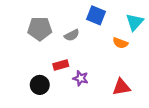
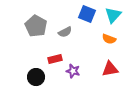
cyan triangle: (135, 22) -> (113, 15), moved
gray pentagon: (40, 29) -> (36, 26), turned 30
red triangle: (121, 87) -> (110, 69), moved

